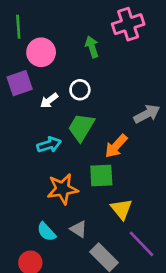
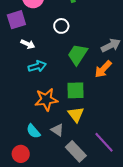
white arrow: (49, 100) -> (28, 44), moved, turned -120
green trapezoid: (81, 127) -> (78, 54), moved
orange arrow: (116, 146) -> (103, 69), moved
yellow triangle: (121, 209) -> (76, 114), moved

